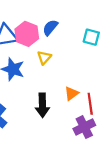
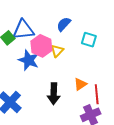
pink hexagon: (27, 34) -> (41, 46), moved
cyan square: (91, 37) -> (89, 40), moved

